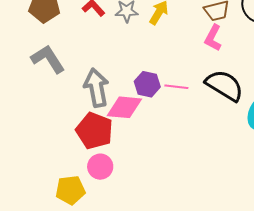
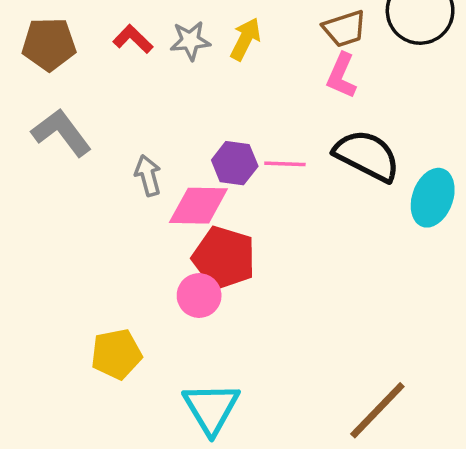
gray arrow: (96, 88) -> (148, 176), size x0.6
red pentagon: (94, 131) -> (224, 258), moved
pink circle: (100, 167) -> (199, 296), moved

